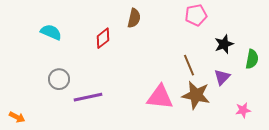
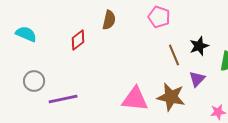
pink pentagon: (196, 15) -> (159, 17), moved, turned 30
brown line: (189, 65) -> (174, 55), moved

